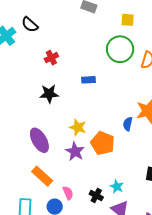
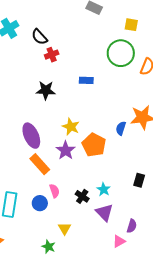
black semicircle: (30, 25) -> (40, 37), moved
orange rectangle: (42, 176) -> (40, 164), moved

